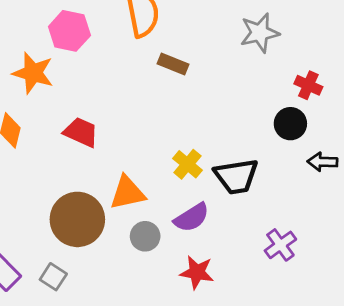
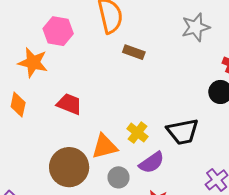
yellow cross: (187, 164) -> (138, 133), moved

